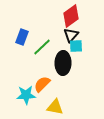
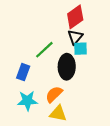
blue rectangle: (22, 37) -> (23, 72), moved
orange semicircle: (42, 84) -> (54, 94), moved

